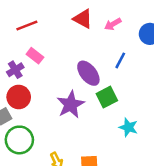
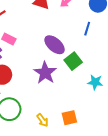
blue line: (120, 60) -> (87, 29), moved

